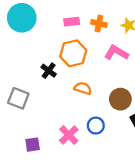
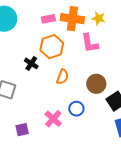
orange cross: (99, 23) -> (72, 19), size x1.6
pink L-shape: (116, 53) -> (90, 43), turned -125
orange semicircle: (83, 88) -> (63, 77), turned 98

